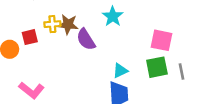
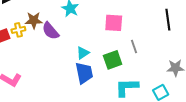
yellow cross: (52, 24) -> (18, 30), moved
green square: (157, 67) -> (113, 60), moved

